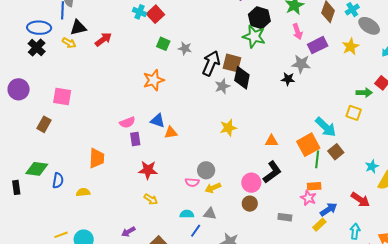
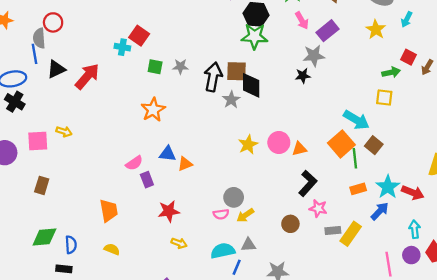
cyan cross: (140, 12) -> (122, 47), moved
red arrow: (103, 39) -> (87, 76), size x1.4
yellow arrow: (69, 43) -> (64, 132), moved
yellow star: (351, 47) -> (376, 30), moved
pink square: (62, 97) -> (38, 141), moved
cyan star: (372, 166) -> (388, 187), moved, size x1.5
pink circle: (251, 183) -> (279, 142), moved
black rectangle: (16, 187) -> (64, 269), moved, turned -64
yellow semicircle: (83, 192) -> (112, 249), moved, turned 40
pink star: (308, 198) -> (318, 208), moved
cyan semicircle: (187, 214) -> (223, 251), size x1.5
yellow rectangle: (319, 225) -> (351, 234), moved, size x1.5

